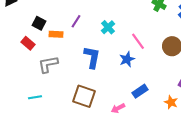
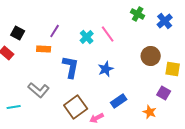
orange rectangle: (56, 34) -> (44, 49), moved
pink line: (138, 41) -> (108, 34), moved
gray L-shape: (48, 64) -> (39, 90), moved, turned -130
brown square: (84, 96) -> (76, 107), moved, turned 35

